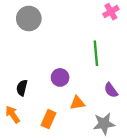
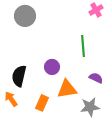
black semicircle: (22, 88) -> (19, 76), size x1.5
purple semicircle: (111, 90) -> (96, 78), turned 152
orange triangle: (77, 103) -> (67, 89), size x1.5

